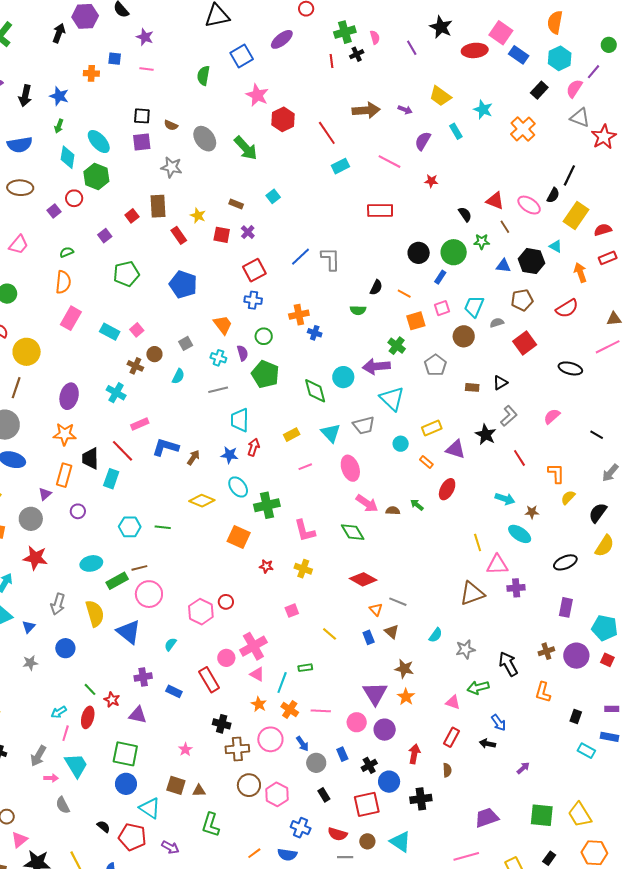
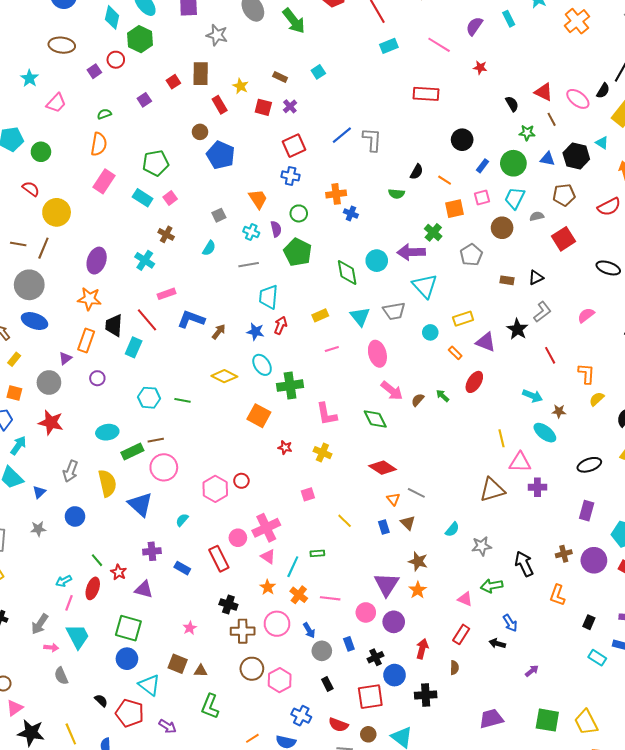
green circle: (454, 252) -> (513, 163), moved
green pentagon: (126, 274) -> (156, 163), moved
brown circle: (154, 354) -> (200, 132), moved
brown semicircle: (393, 511) -> (418, 400), turned -56

